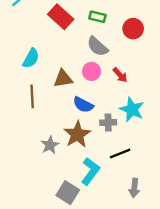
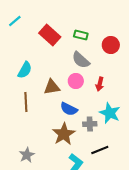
red arrow: (120, 75) -> (100, 84), turned 56
gray star: (50, 145) -> (27, 155), moved

